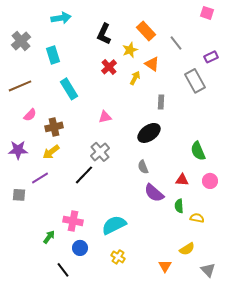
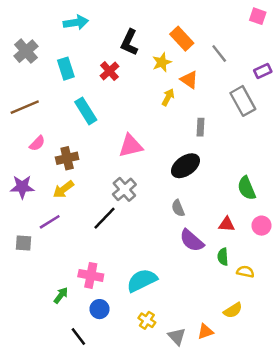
red cross: (109, 67) -> (109, 71), moved
pink triangle: (105, 117) -> (131, 146), size x1.5
orange triangle: (165, 266) -> (205, 331), turned 40
gray triangle: (208, 270) -> (177, 336), moved

